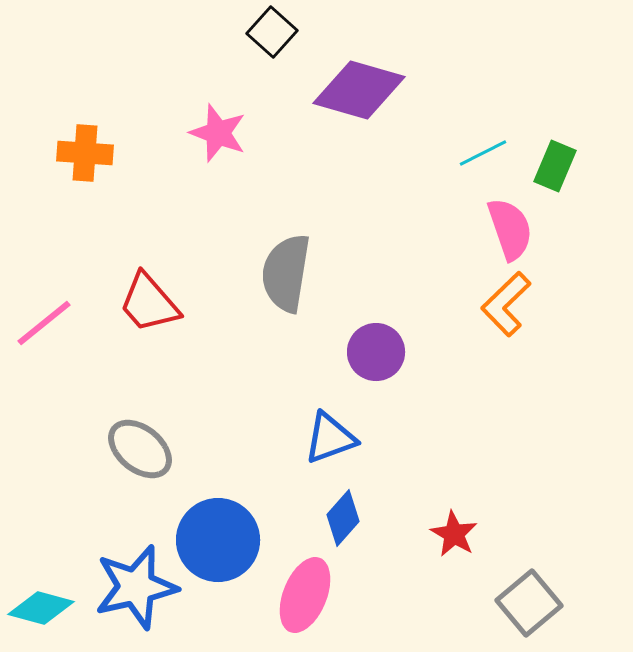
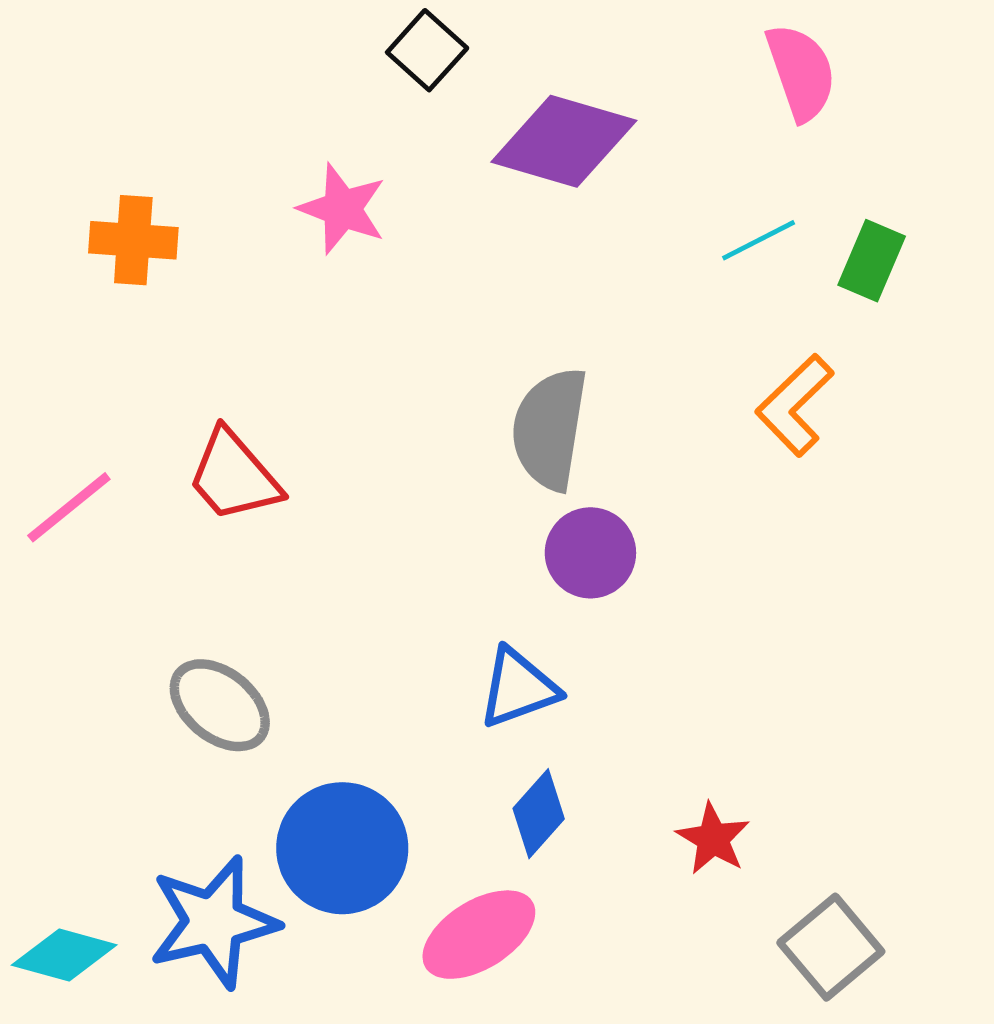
pink semicircle: (510, 229) -> (801, 72), moved
gray semicircle: (286, 273) -> (550, 429), moved
orange L-shape: (506, 304) -> (795, 405), moved
pink ellipse: (305, 595) -> (479, 935), turned 36

